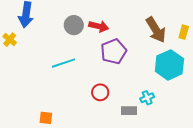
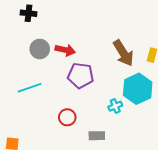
purple pentagon: (114, 51) -> (81, 75), turned 30
cyan cross: (147, 98) -> (115, 106), moved

